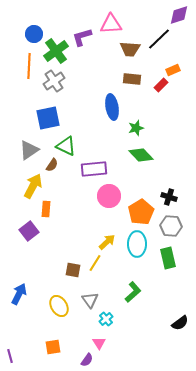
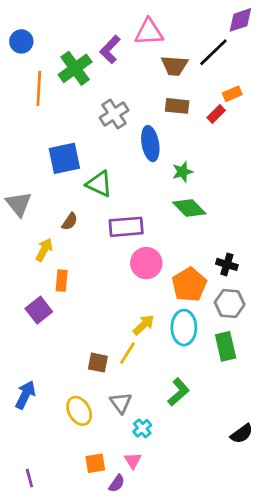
blue circle: (34, 34) -> (21, 41), moved
purple L-shape: (82, 37) -> (110, 50), turned -30
gray cross: (54, 81) -> (114, 114), moved
green triangle: (66, 146) -> (99, 184), moved
gray triangle: (29, 150) -> (19, 204), moved, turned -35
yellow arrow: (33, 186) -> (44, 250), size x0.7
orange square: (53, 347) -> (95, 463), moved
purple line: (10, 356) -> (29, 478), moved

